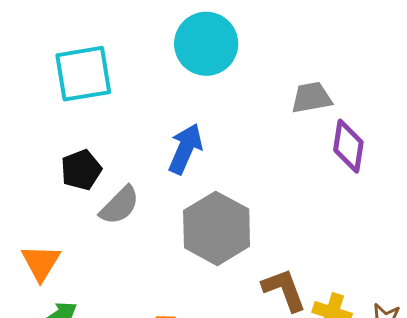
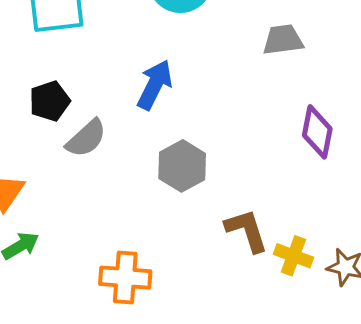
purple diamond: (348, 146) -> (317, 132), moved
gray hexagon: (217, 228) -> (182, 166), size x0.7

